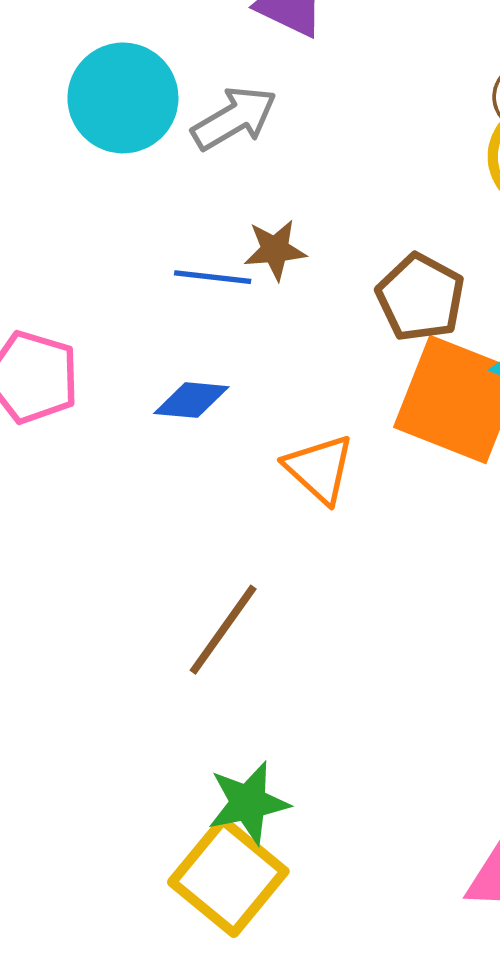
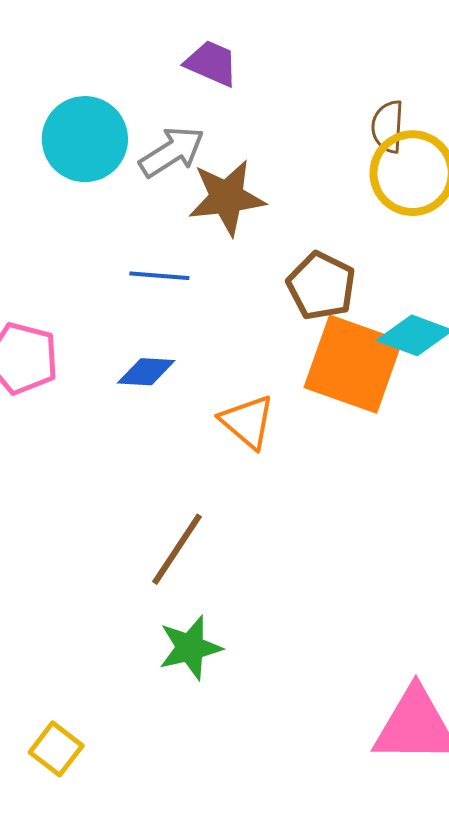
brown star: (275, 250) -> (227, 198), moved, size x1.6
green star: (248, 803) -> (190, 648), moved
yellow square: (228, 877) -> (56, 749), moved, size x0.6

